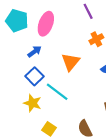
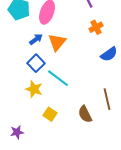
orange triangle: (71, 62) -> (57, 42), moved

